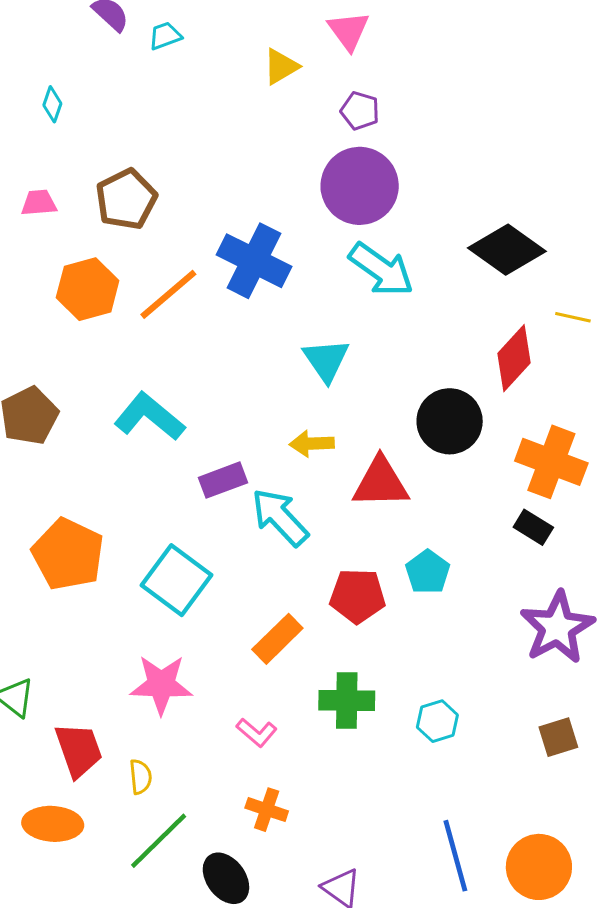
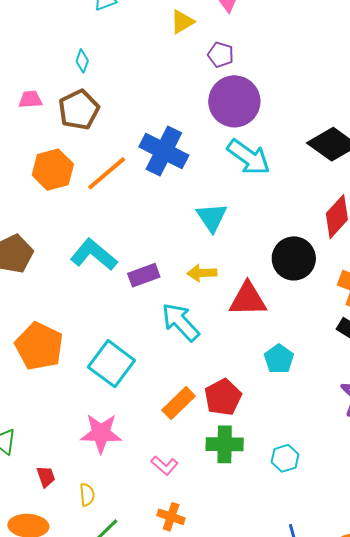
cyan diamond: (52, 104) -> (82, 61), moved
purple pentagon: (360, 111) -> (221, 55), moved
pink trapezoid: (39, 203) -> (30, 99), moved
purple rectangle: (223, 480) -> (144, 275), moved
red pentagon: (357, 596) -> (223, 397), moved, turned -30
red trapezoid: (79, 750) -> (46, 477), size x0.6

